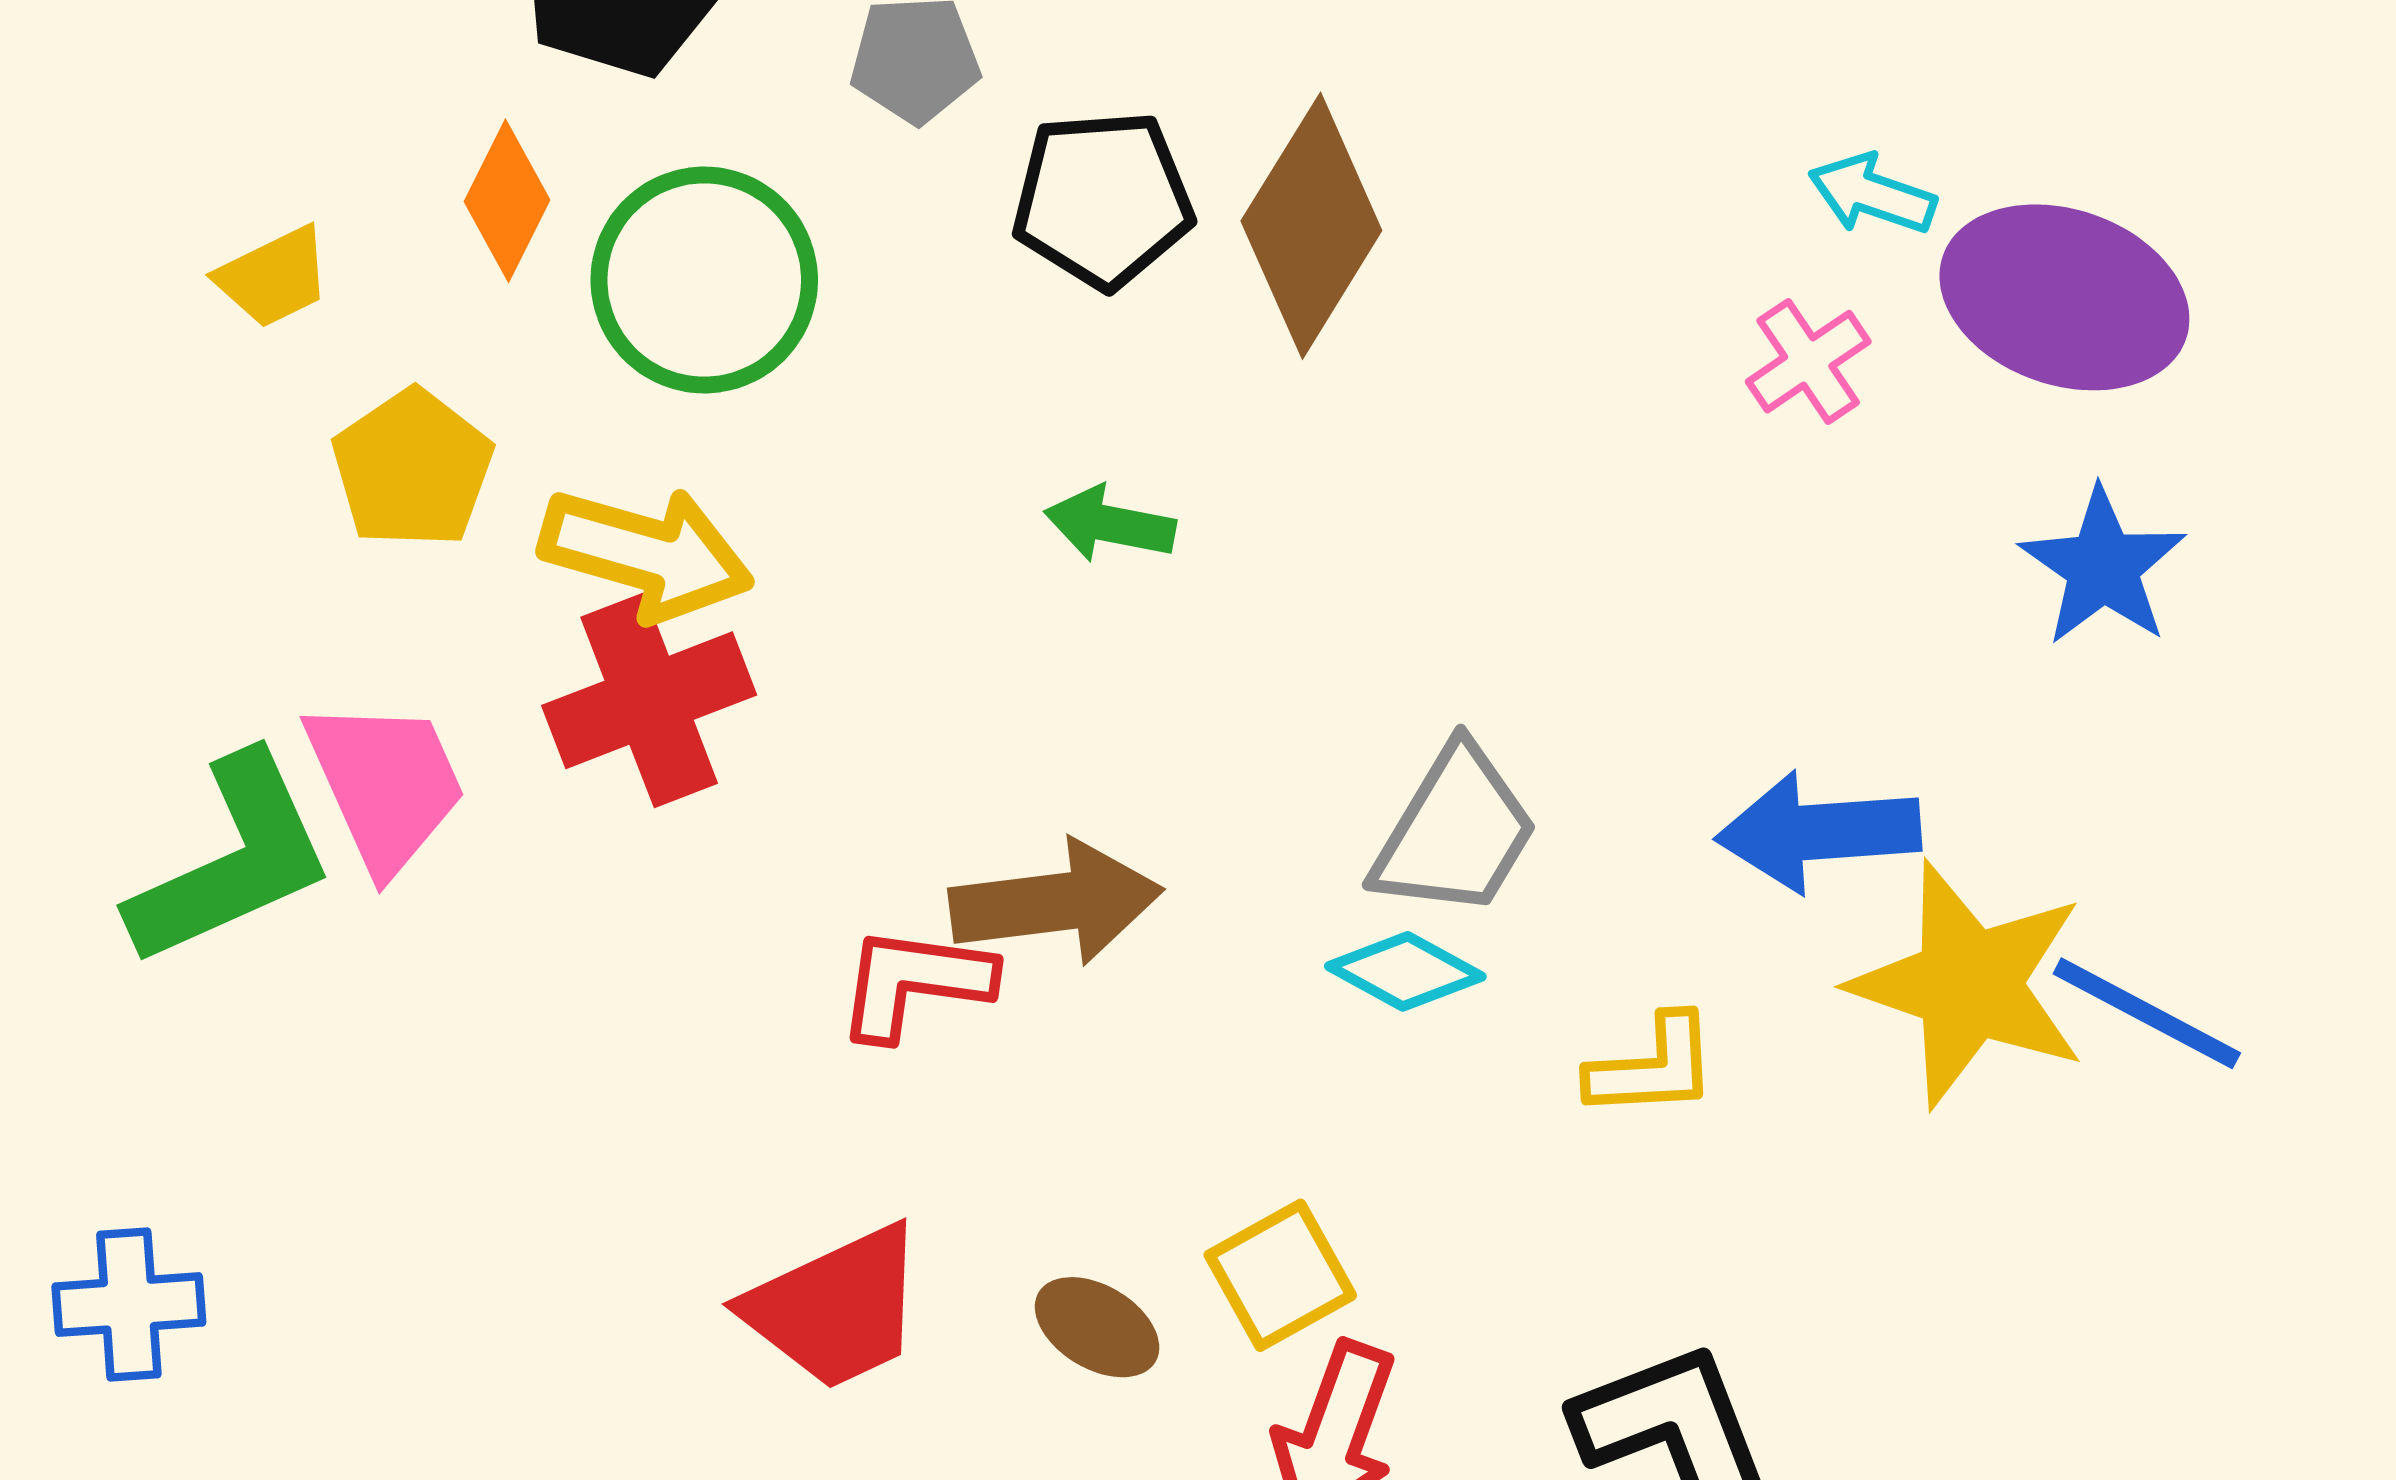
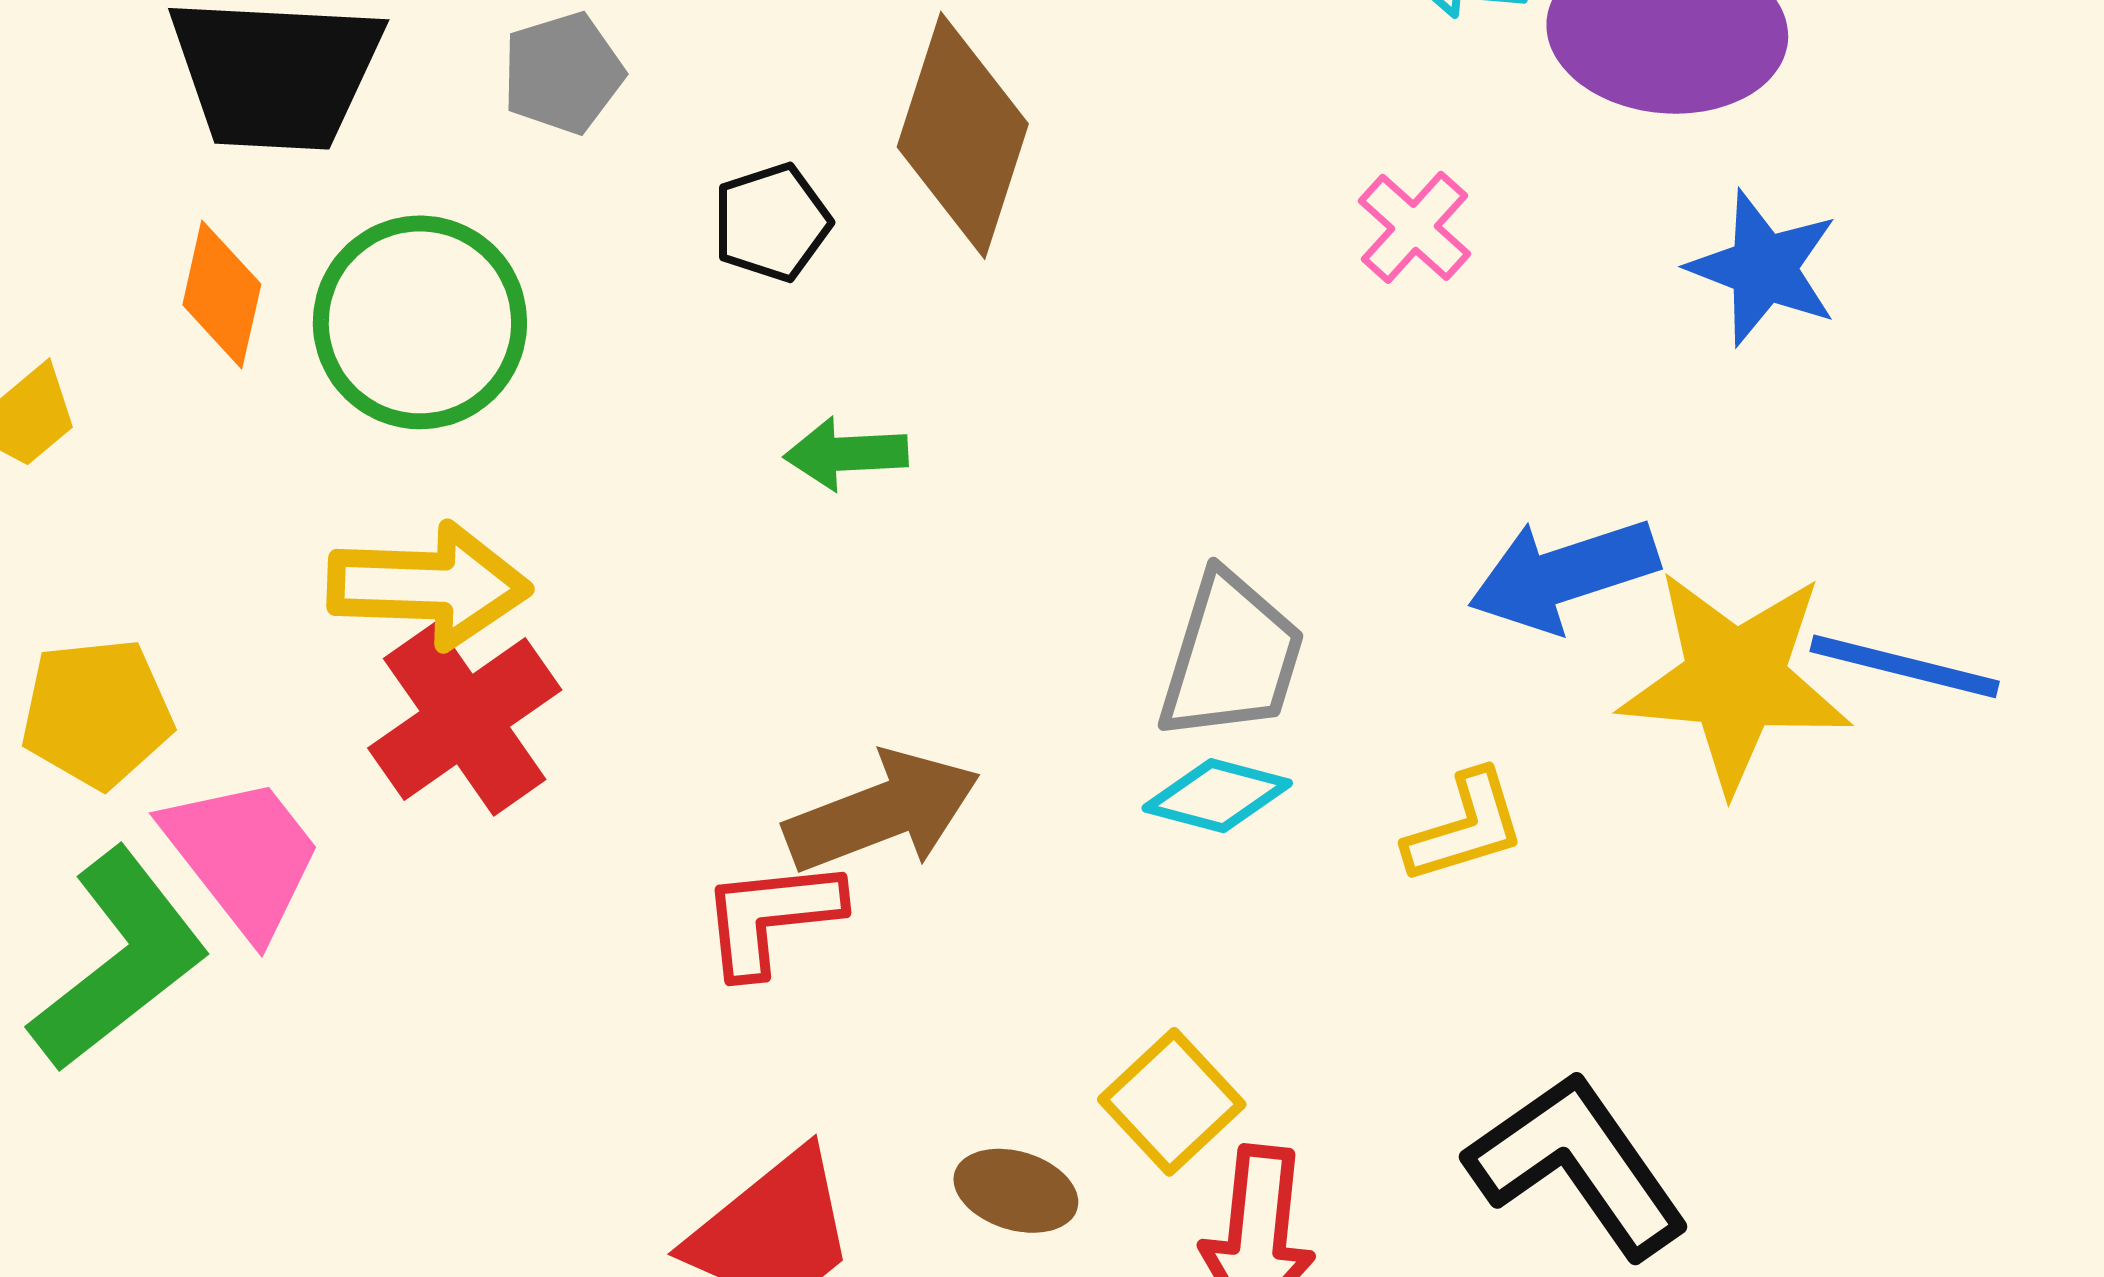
black pentagon: (1103, 199) -> (772, 222), moved, size x0.7
pink cross: (1808, 362) -> (1414, 227), moved
yellow pentagon: (412, 469) -> (97, 713), moved, turned -30

